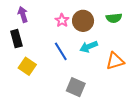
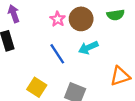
orange triangle: (115, 61) -> (120, 76), moved
yellow square: (27, 66) -> (37, 87), moved

